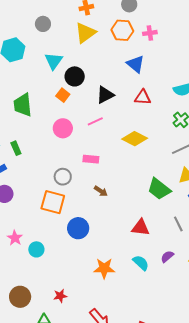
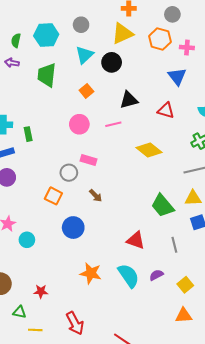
gray circle: (43, 24) -> (81, 25), moved
blue triangle: (136, 64) -> (177, 76), moved
black circle: (75, 76) -> (112, 62), moved
green trapezoid: (23, 105) -> (47, 75), moved
pink rectangle: (91, 159) -> (88, 160), moved
brown arrow: (101, 191) -> (96, 196), moved
orange square: (53, 202) -> (53, 196), size x0.7
cyan semicircle: (141, 263) -> (129, 276), size x1.4

